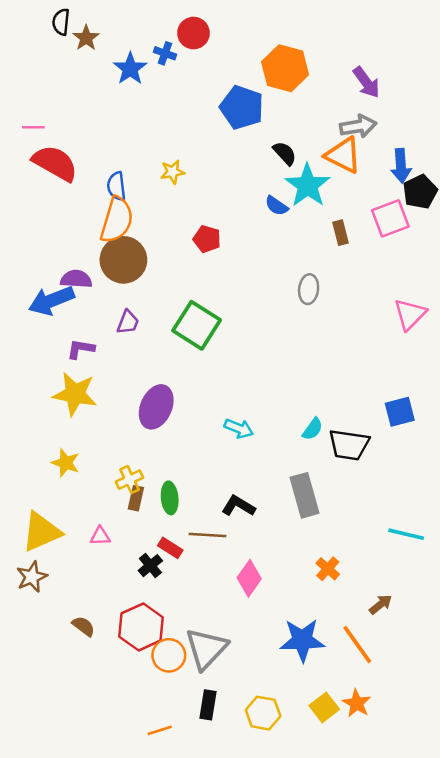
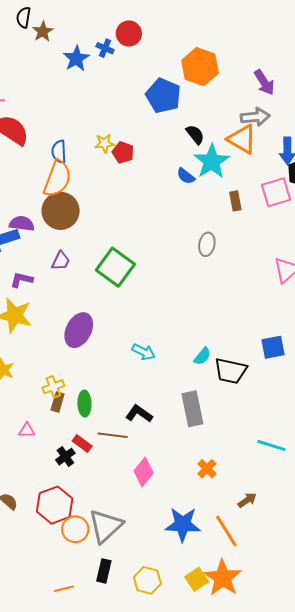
red pentagon: (207, 239) -> (123, 152), moved
orange star: (357, 703) -> (223, 578), size x1.6

